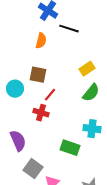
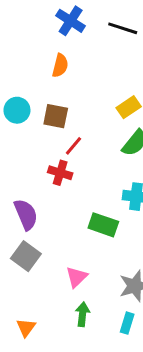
black line: (69, 29) -> (123, 28), moved
cyan circle: (15, 89) -> (17, 110), moved
gray square: (33, 169) -> (26, 256), moved

